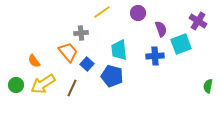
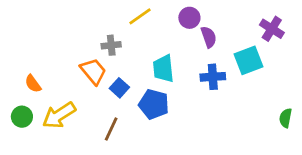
purple semicircle: (161, 29) -> (209, 37), moved
orange semicircle: (34, 61) -> (33, 84), moved
brown line: (72, 88) -> (111, 129), moved

